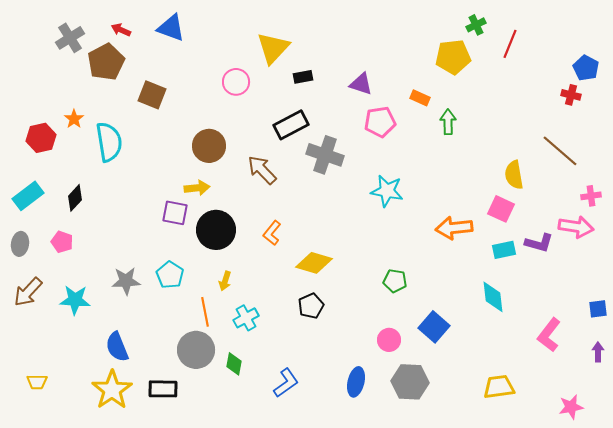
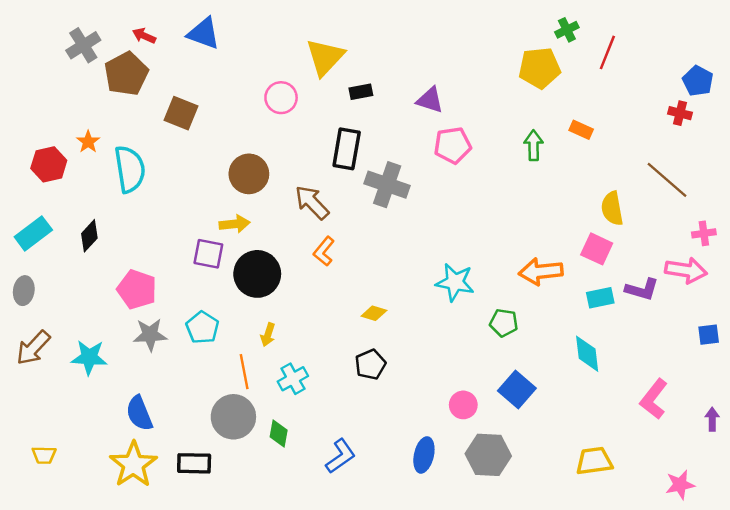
orange rectangle: (420, 98) -> (581, 130), moved
black rectangle: (291, 125) -> (347, 149), turned -52
cyan star: (387, 191) -> (455, 282), moved
orange L-shape: (272, 233) -> (324, 251), moved
pink pentagon: (62, 242) -> (137, 289), moved, size x1.5
yellow diamond: (314, 263) -> (374, 313), size x0.6
green pentagon: (395, 281) -> (504, 323), moved
blue square: (598, 309) -> (709, 335), moved

